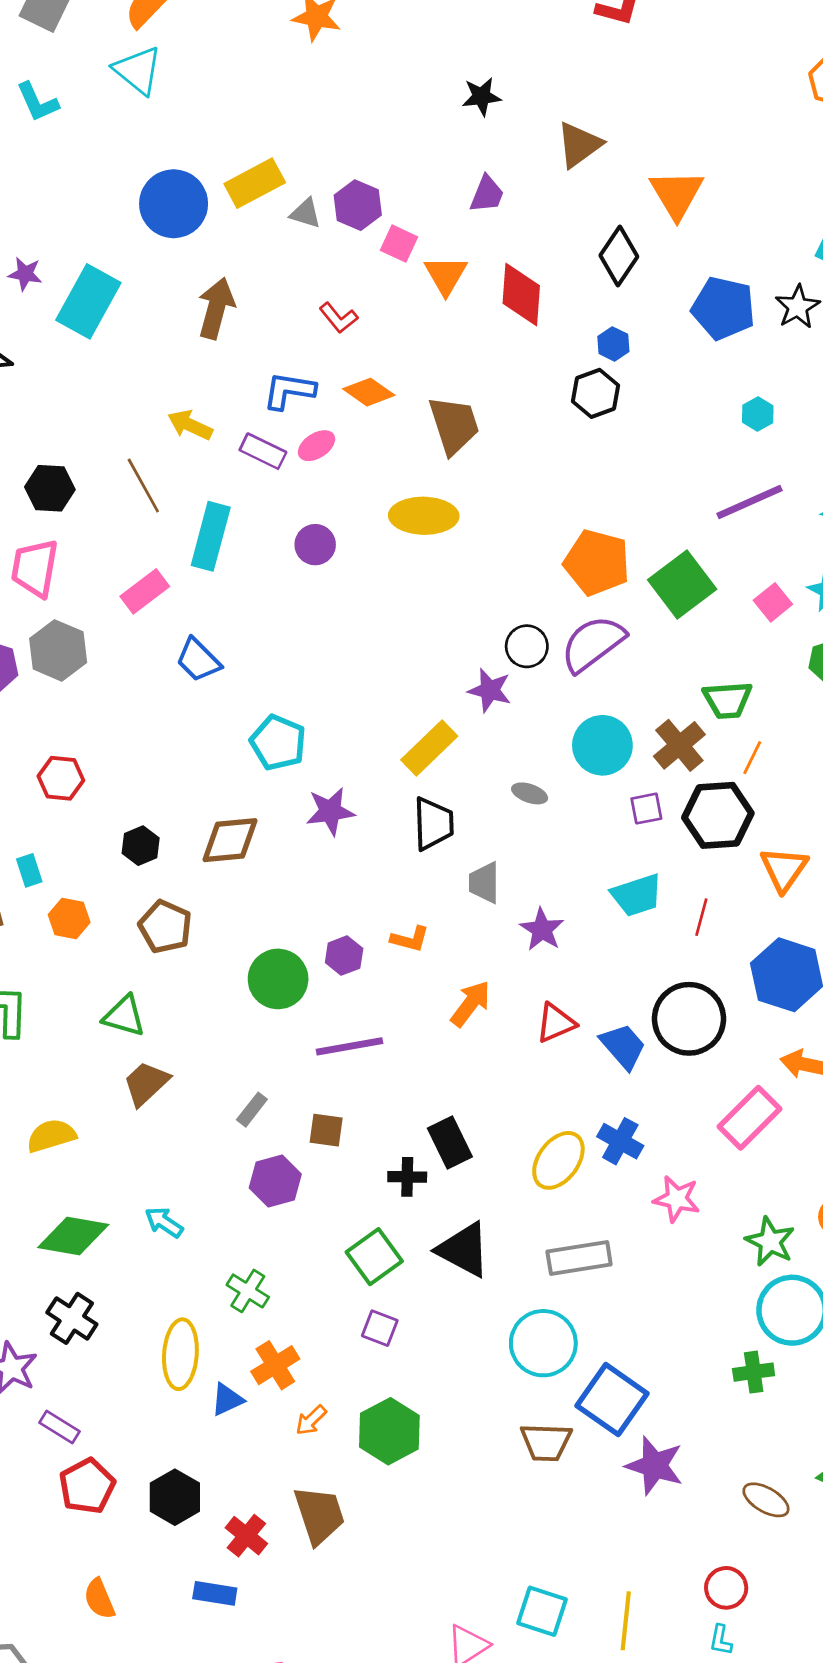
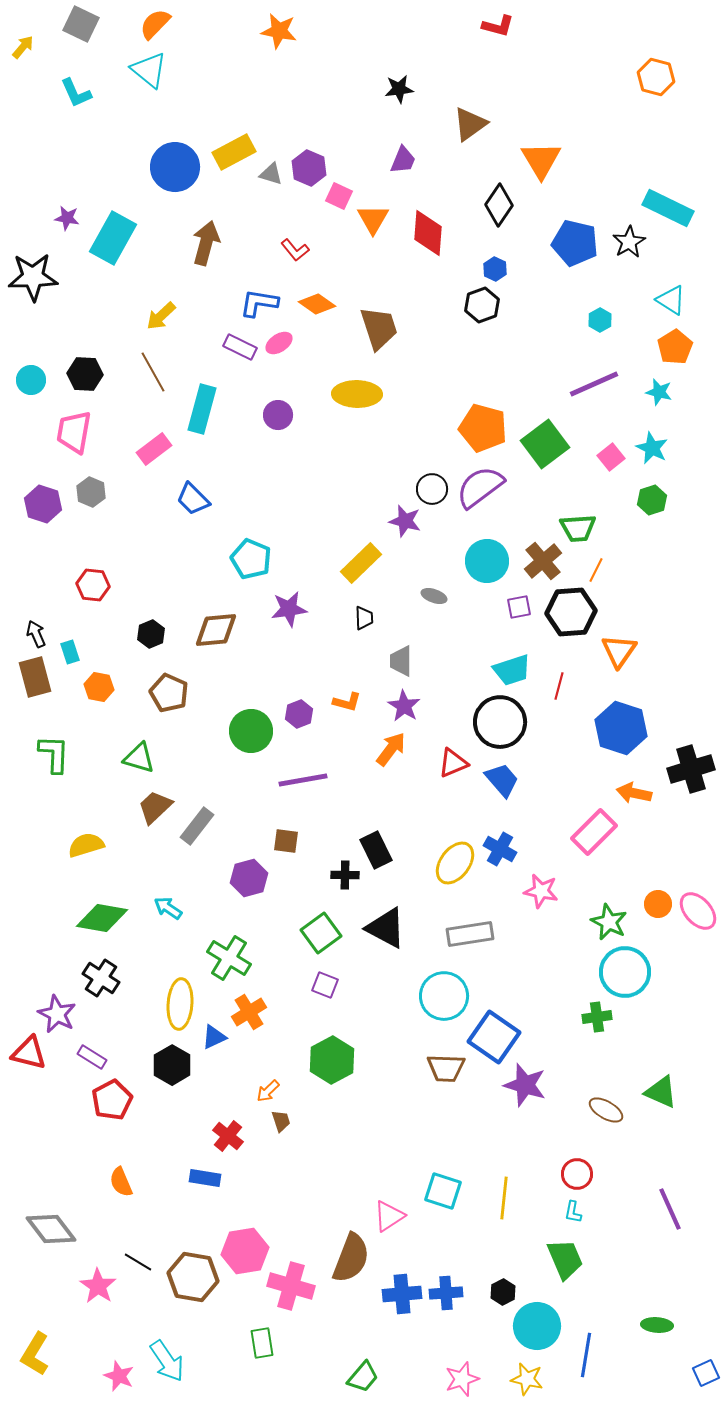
yellow arrow: (190, 425) -> (161, 316), moved, turned -68
gray hexagon: (58, 650) -> (91, 492), size x0.7
black trapezoid: (433, 824) -> (364, 618), size x0.6
purple star: (542, 929) -> (404, 706), moved
black circle: (689, 1019) -> (500, 722), moved
gray rectangle: (252, 1110) -> (197, 826), moved, size x1.5
green cross: (248, 1291) -> (229, 958), size x1.4
orange arrow: (311, 1420) -> (268, 1091), moved
black hexagon: (175, 1497) -> (172, 1065), moved
brown trapezoid: (319, 1515) -> (281, 1121), size x0.5

